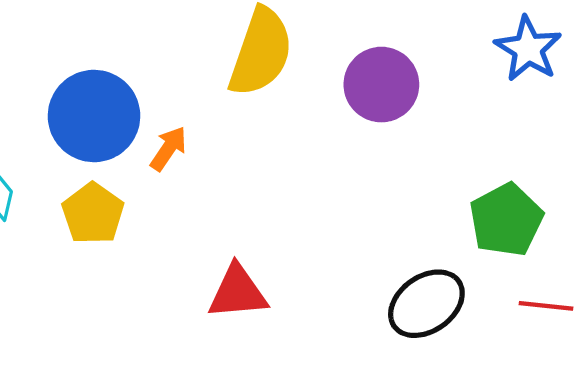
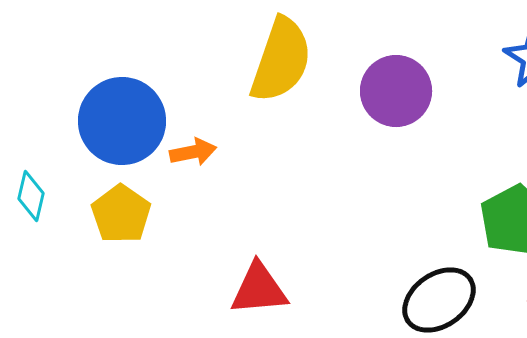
orange arrow: (168, 149) -> (193, 152), turned 45

